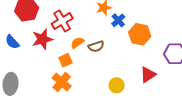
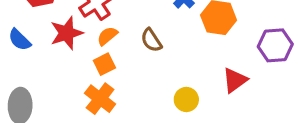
orange semicircle: (77, 43) -> (107, 36), moved
brown semicircle: (96, 46) -> (151, 40), turned 77

